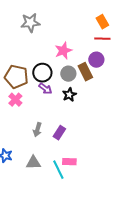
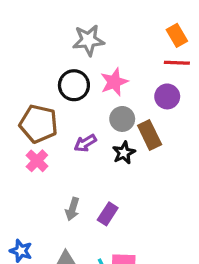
gray star: (30, 23) -> (88, 40), moved
brown rectangle: (85, 72) -> (150, 135), moved
black circle: (42, 73) -> (74, 85), moved
purple arrow: (45, 89) -> (85, 143), turned 112

